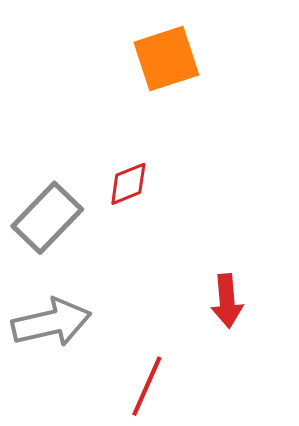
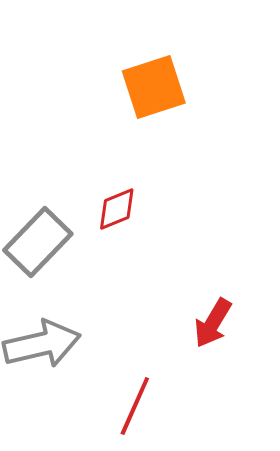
red arrow: (227, 301) -> (213, 323), turned 36

